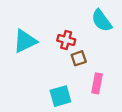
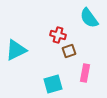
cyan triangle: (25, 41) -> (16, 50), moved

